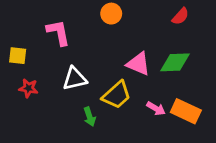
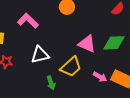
pink L-shape: (58, 33) -> (28, 21), turned -35

